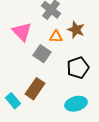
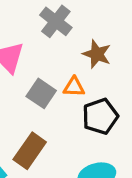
orange triangle: (56, 37) -> (74, 87), moved

